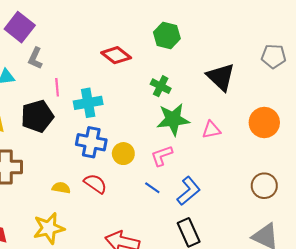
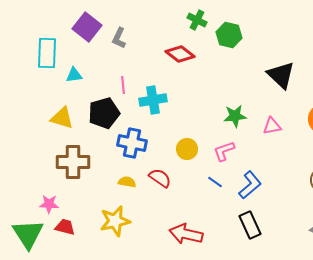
gray L-shape: (35, 58) -> (119, 38), moved
green cross: (161, 86) -> (197, 20), moved
green star: (173, 119) -> (235, 116), size x0.7
blue cross: (91, 142) -> (132, 143), moved

